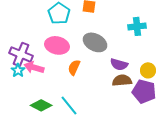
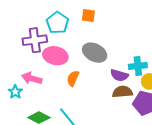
cyan cross: (137, 26) -> (138, 66), moved
purple cross: (21, 54) -> (35, 40), moved, turned -30
cyan star: (18, 70) -> (15, 92), moved

